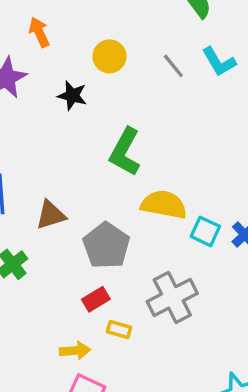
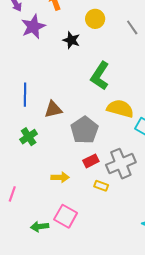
red rectangle: (96, 299) -> (91, 161), moved
yellow rectangle: (119, 330) -> (101, 186), moved
yellow arrow: (75, 351) -> (60, 177), moved

